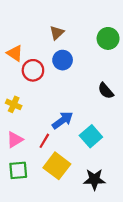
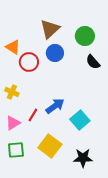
brown triangle: (57, 33) -> (50, 29), size x1.5
green circle: (108, 38) -> (85, 36), moved
black semicircle: (106, 91) -> (93, 62), moved
red line: (44, 141) -> (33, 115), moved

